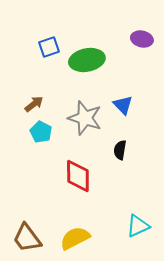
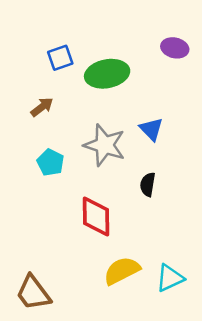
brown arrow: (34, 104) -> (42, 107), moved
yellow semicircle: (75, 238) -> (122, 271), moved

